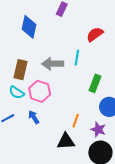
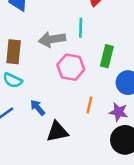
pink hexagon: (40, 91) -> (71, 67), moved
black triangle: (66, 141) -> (57, 132), moved

